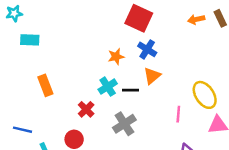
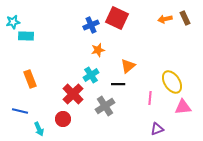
cyan star: (14, 13) -> (13, 22), moved
blue cross: (147, 49) -> (91, 25), moved, turned 35
orange rectangle: (45, 85) -> (30, 79), moved
black line: (130, 90) -> (118, 84), moved
red cross: (86, 109) -> (73, 94), size x1.5

